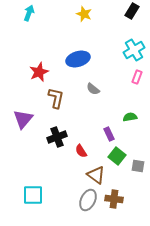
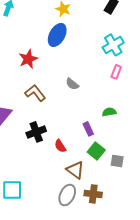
blue ellipse: (78, 59) -> (57, 35), moved, turned -45
red star: (39, 72) -> (28, 59), moved
brown L-shape: (56, 98) -> (35, 93), turned -50

